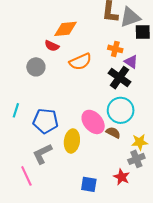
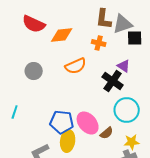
red semicircle: (52, 46) -> (34, 24), moved, size x1.6
orange cross: (115, 49) -> (99, 43), moved
cyan circle: (121, 110) -> (127, 110), moved
blue pentagon: (45, 121) -> (62, 122), moved
brown semicircle: (113, 133) -> (107, 133), turned 112

